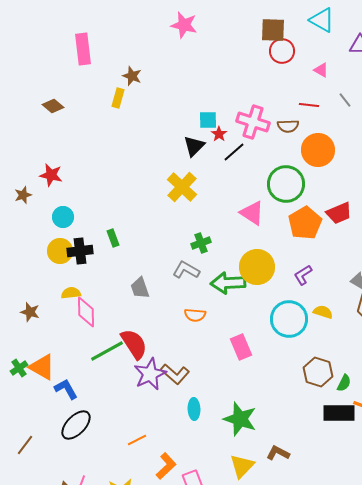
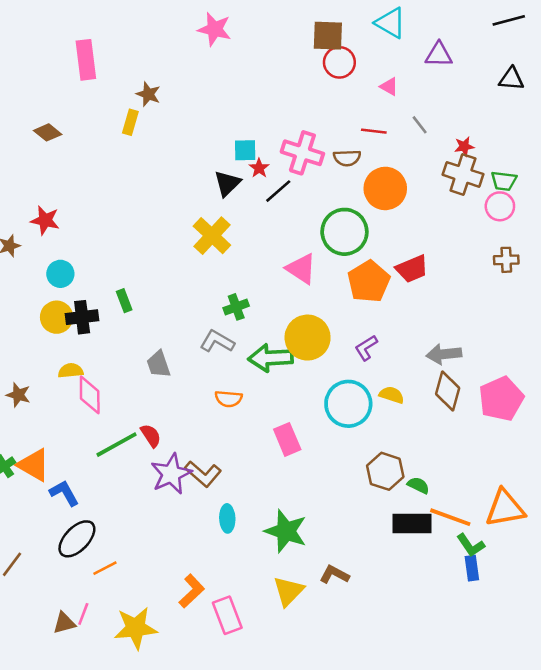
red semicircle: (134, 344) -> (151, 436), size x0.6
green semicircle: (344, 383) -> (418, 485), turned -90
orange line: (137, 440) -> (105, 568), moved

